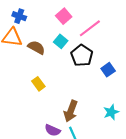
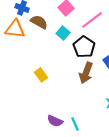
brown semicircle: (36, 47) -> (39, 22), moved
brown arrow: (71, 111) -> (86, 73), moved

